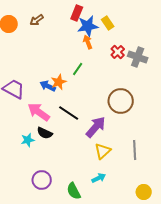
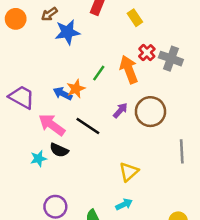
blue star: (88, 26) -> (67, 32), moved
orange arrow: (88, 42) -> (129, 69), moved, size x1.6
purple arrow: (96, 127) -> (120, 110), moved, size x0.6
gray line: (135, 150) -> (182, 151), moved

